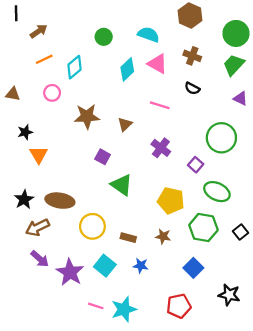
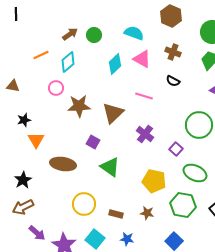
brown arrow: (39, 31) -> (70, 34), moved
pink circle: (52, 93) -> (56, 88), moved
brown triangle: (125, 124) -> (113, 113), size x1.6
brown ellipse: (60, 201) -> (63, 164), moved
brown arrow: (37, 227) -> (23, 207), moved

